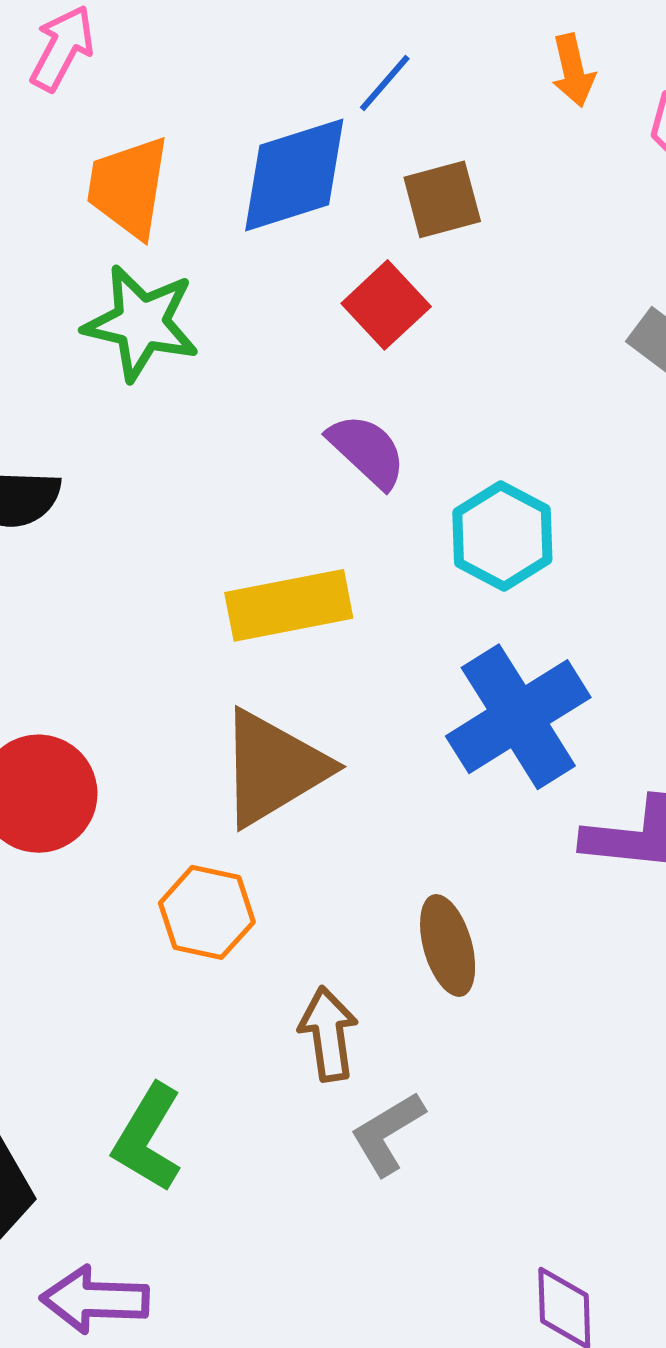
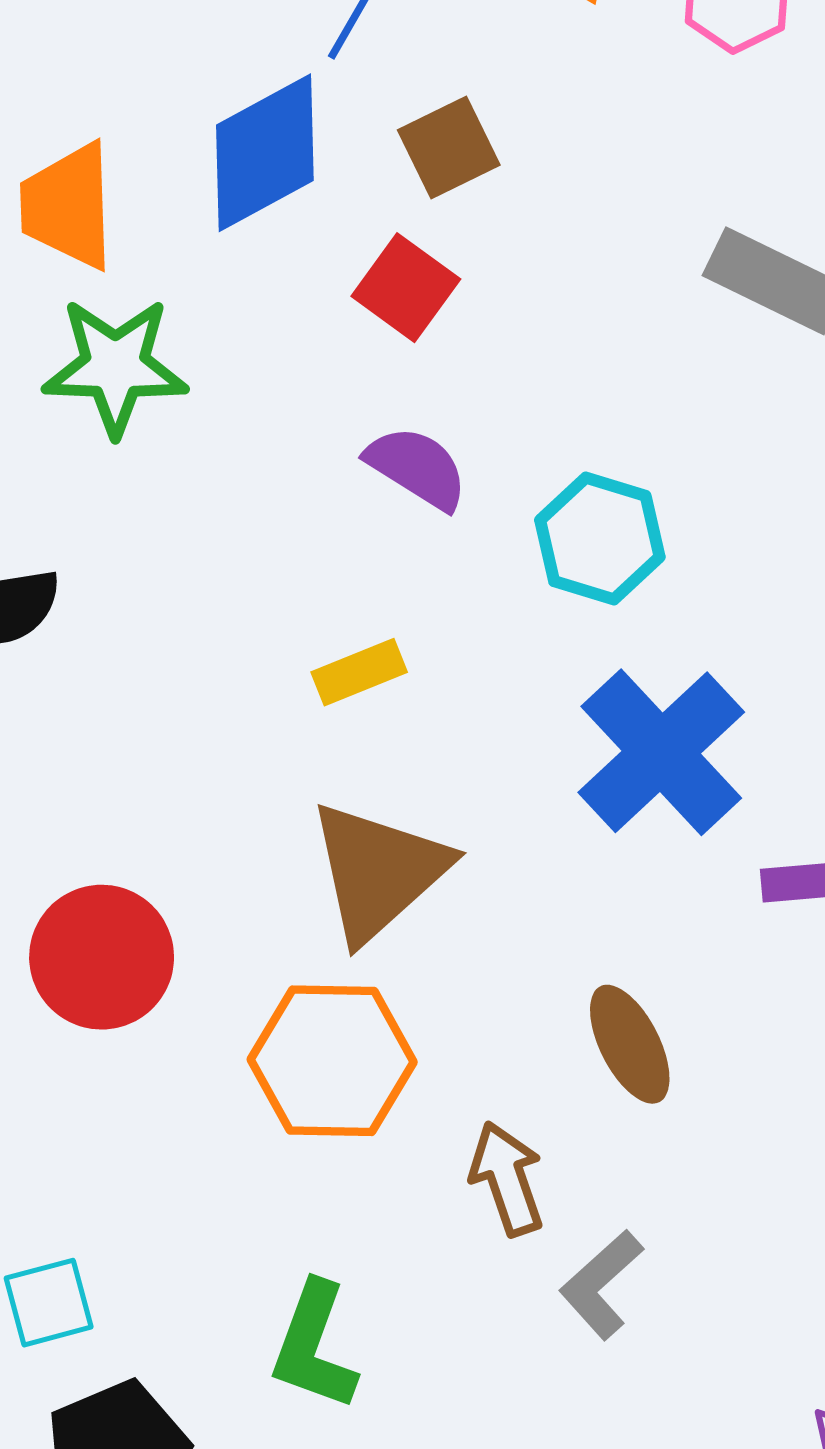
yellow rectangle: (289, 605) -> (359, 672), size x0.6
orange hexagon: (207, 912) -> (332, 1061), size x1.4

